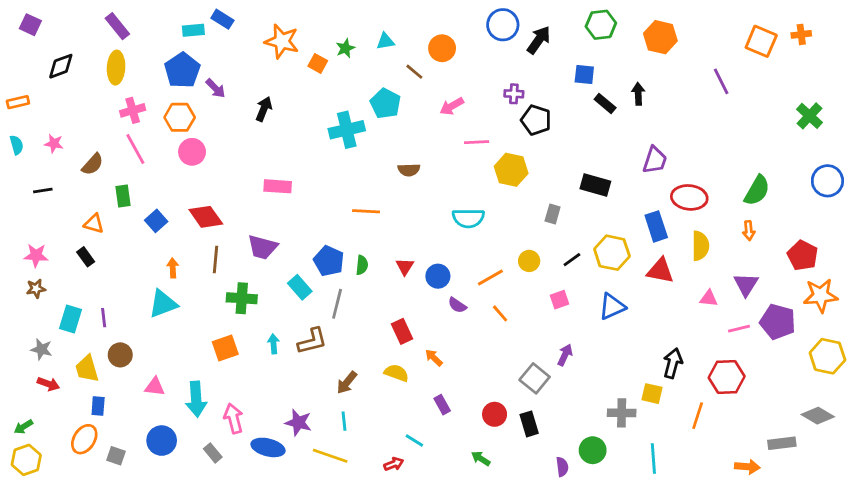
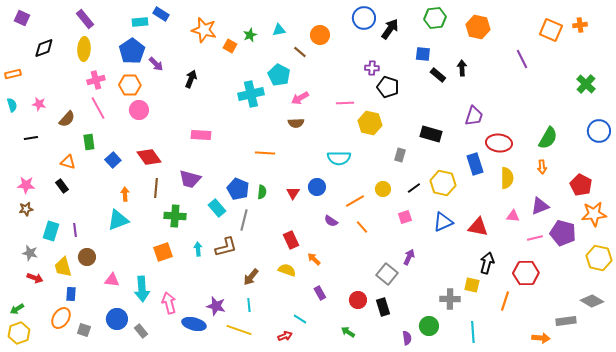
pink arrow: (452, 106) -> (300, 98), moved
red triangle: (660, 271) -> (478, 227), moved
blue circle: (438, 276) -> (317, 187), moved
purple triangle: (746, 284) -> (540, 206), turned 36
gray rectangle: (213, 453) -> (141, 331), moved

